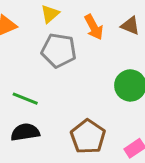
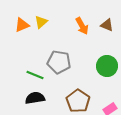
yellow triangle: (50, 14) -> (41, 22), moved
gray pentagon: (59, 50) -> (59, 62), moved

